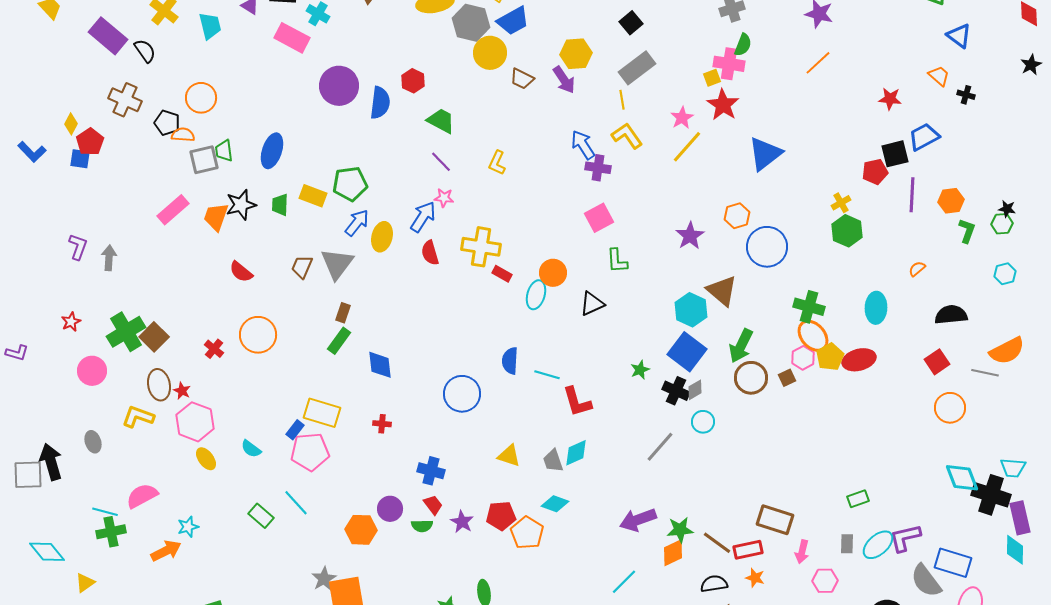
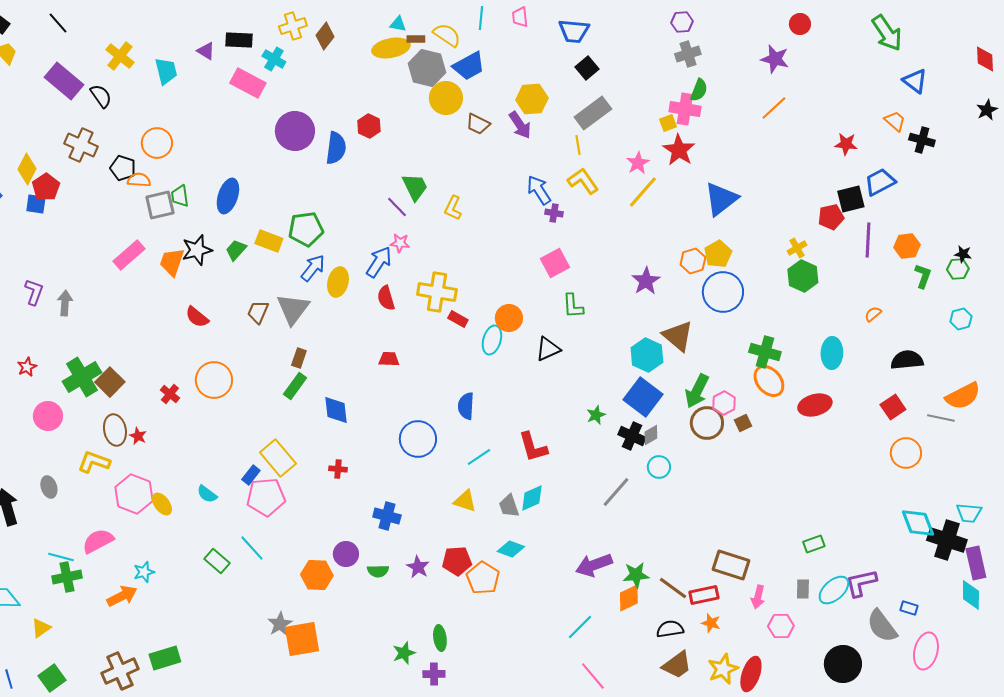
black cross: (966, 95) -> (922, 140), size x1.4
green trapezoid: (441, 121) -> (415, 187), moved, turned 36
yellow diamond: (71, 124) -> (27, 169), size x1.4
purple cross: (598, 168) -> (554, 213), size x0.7
green trapezoid: (280, 205) -> (236, 250), turned 40
yellow pentagon: (830, 357) -> (718, 254), moved
pink hexagon: (803, 358) -> (724, 403), moved
cyan line: (547, 375) -> (479, 457), moved, turned -50
yellow rectangle: (322, 413) -> (278, 458), turned 33
pink hexagon: (195, 422) -> (134, 494), moved
red trapezoid: (433, 505) -> (389, 359), moved, turned -50
blue rectangle: (953, 563) -> (909, 608), size x0.5

